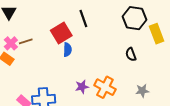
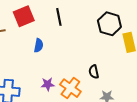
red square: (61, 33) -> (24, 16), moved
black semicircle: (131, 54) -> (94, 72), moved

